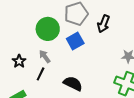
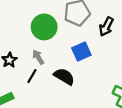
blue square: (75, 41) -> (81, 52), moved
black semicircle: (73, 84) -> (64, 76), moved

